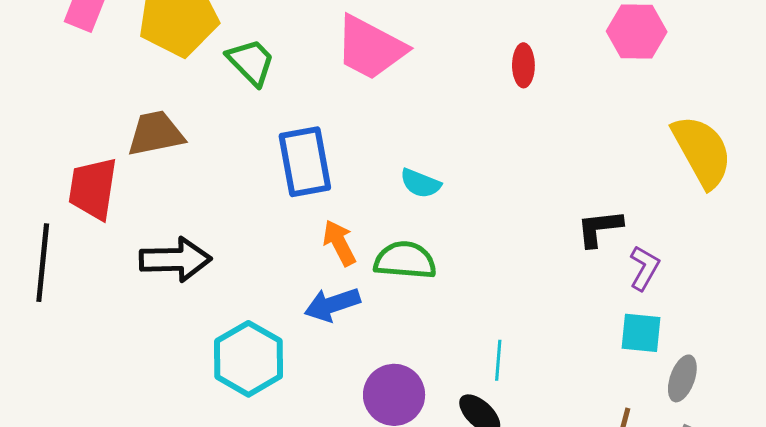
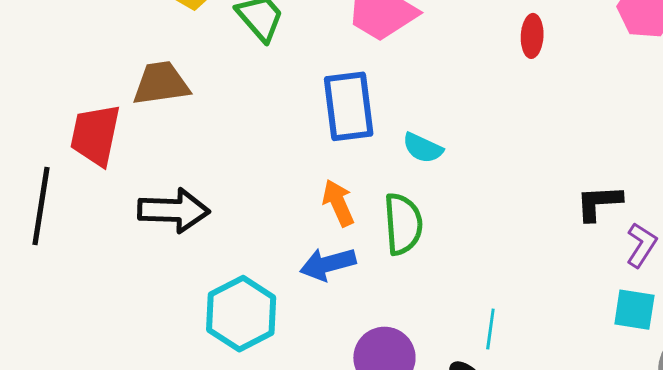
blue rectangle: (305, 162) -> (349, 106), moved
green semicircle: (405, 260) -> (403, 224), turned 78

